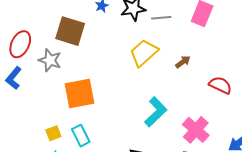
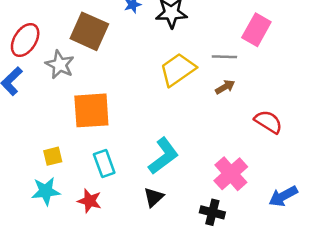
gray line: (161, 18) -> (224, 57), moved
cyan L-shape: (156, 112) -> (163, 156), moved
cyan rectangle: (81, 136) -> (104, 164), moved

